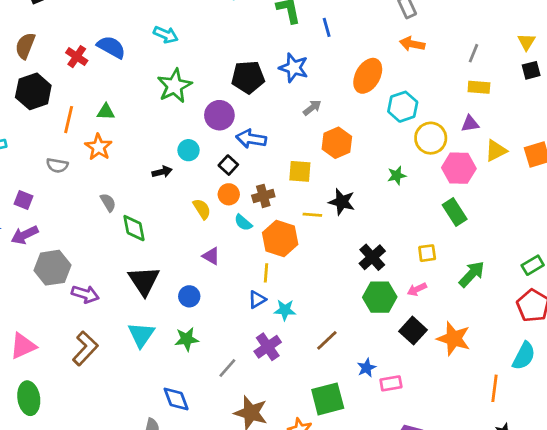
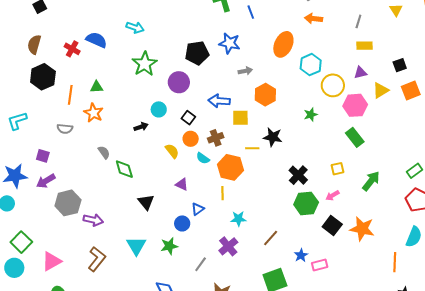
black square: (531, 70) -> (400, 65), moved
gray arrow: (312, 108) -> (245, 71), turned 32
blue arrow: (251, 139) -> (219, 101), moved
black triangle: (144, 281) -> (146, 202), moved, size x0.7
blue circle: (189, 296) -> (182, 223), moved
blue triangle: (257, 299) -> (198, 209), moved

